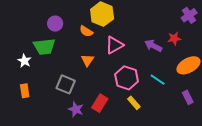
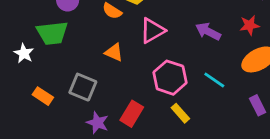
red star: (174, 38) -> (250, 25), moved
orange triangle: (87, 60) -> (114, 52), turned -40
orange rectangle: (25, 91) -> (43, 96), moved, turned -48

